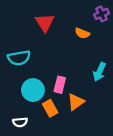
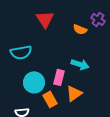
purple cross: (102, 14) -> (98, 19), moved, turned -32
cyan arrow: (99, 72) -> (80, 64), moved, turned -96

